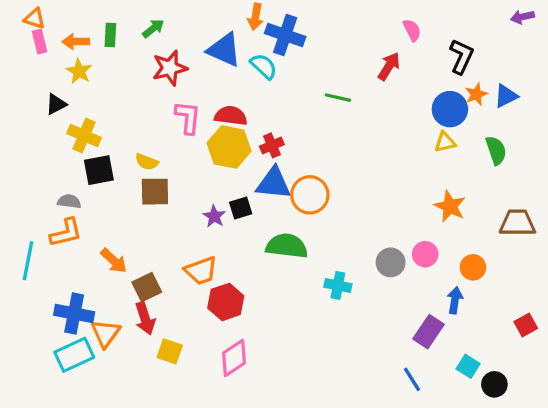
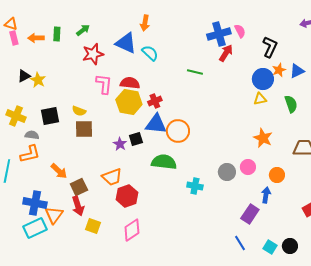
blue cross: (285, 35) -> (219, 34), moved, turned -35
yellow star: (79, 71) -> (38, 80), moved
yellow cross: (84, 136) -> (16, 116), moved
cyan square: (468, 366) -> (270, 247), moved

